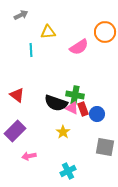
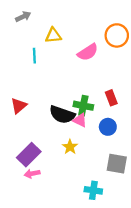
red triangle: (17, 95) -> (19, 106), turned 42
red rectangle: (83, 109) -> (111, 98), moved
purple rectangle: (15, 131) -> (29, 155), moved
cyan cross: (68, 171) -> (93, 190), moved, turned 35

